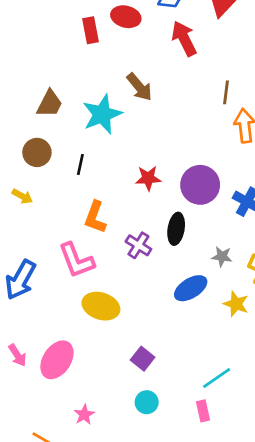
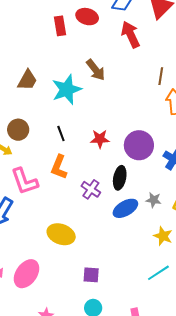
brown circle: (37, 152) -> (18, 130), moved
black line: (80, 165) -> (61, 134), moved, turned -35
pink L-shape: (76, 260) -> (24, 181), moved
blue ellipse: (191, 288) -> (125, 208), moved
purple square: (143, 359) -> (91, 275), turned -36
cyan line: (217, 378) -> (158, 273), moved

